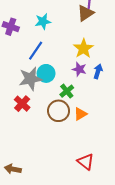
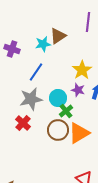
brown triangle: (86, 13) -> (58, 36), moved
cyan circle: (46, 73) -> (58, 98), moved
orange triangle: (80, 114) -> (79, 133), size x1.6

